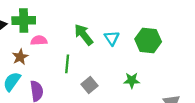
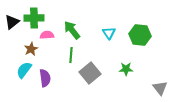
green arrow: (84, 35) -> (72, 30), moved
gray square: (89, 85) -> (90, 73), size x1.5

